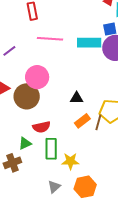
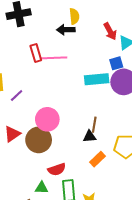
pink line: (50, 39) -> (54, 58), moved
brown line: (98, 122) -> (94, 125), moved
green triangle: (25, 143) -> (42, 188), turned 32

